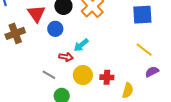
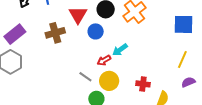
yellow line: (144, 50) -> (182, 59), turned 72
red arrow: (66, 57) -> (104, 60), turned 136
yellow circle: (83, 75) -> (109, 81), moved

